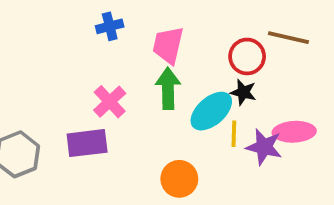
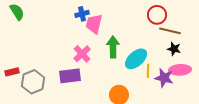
brown line: (288, 38) -> (170, 31), moved
pink trapezoid: (168, 45) -> (94, 24), moved
red circle: (247, 56) -> (157, 15), moved
black star: (243, 92) -> (174, 49), moved

